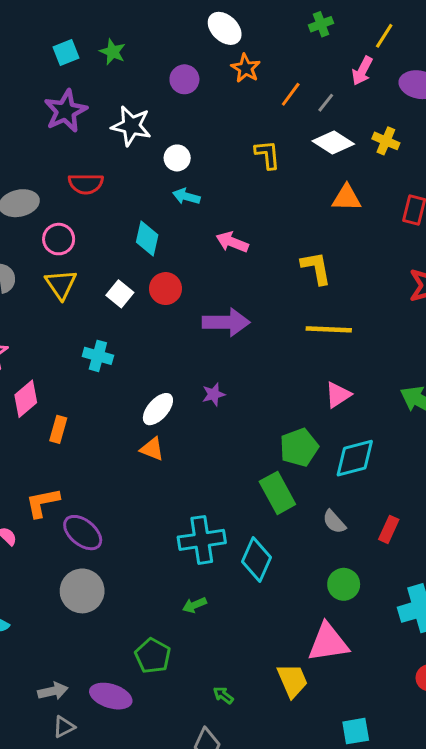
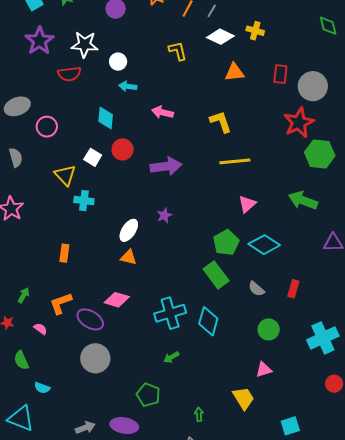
red semicircle: (86, 184) -> (69, 74), moved
yellow triangle: (61, 284) -> (65, 175), moved
pink diamond: (26, 399) -> (117, 300), moved, turned 65
cyan diamond: (355, 458) -> (264, 245), turned 56
pink triangle: (328, 643) -> (264, 370), size x0.6
green arrow: (223, 695) -> (199, 414), turned 56

